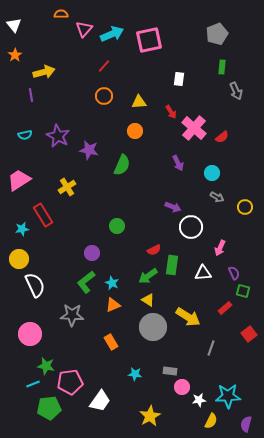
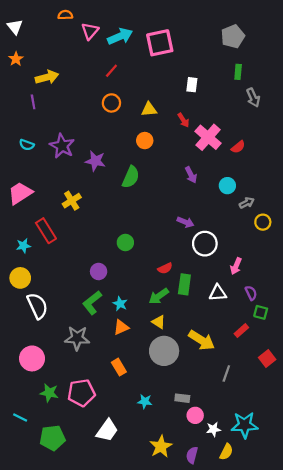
cyan semicircle: (25, 135) -> (27, 145), turned 32
gray arrow: (217, 197) -> (247, 203), moved, turned -56
pink pentagon: (70, 382) -> (81, 393), moved
cyan line: (33, 384) -> (20, 417), moved, turned 48
purple semicircle: (246, 424) -> (192, 455), moved

